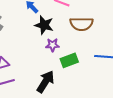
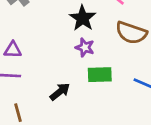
black arrow: (45, 82) -> (60, 92), size x0.7

